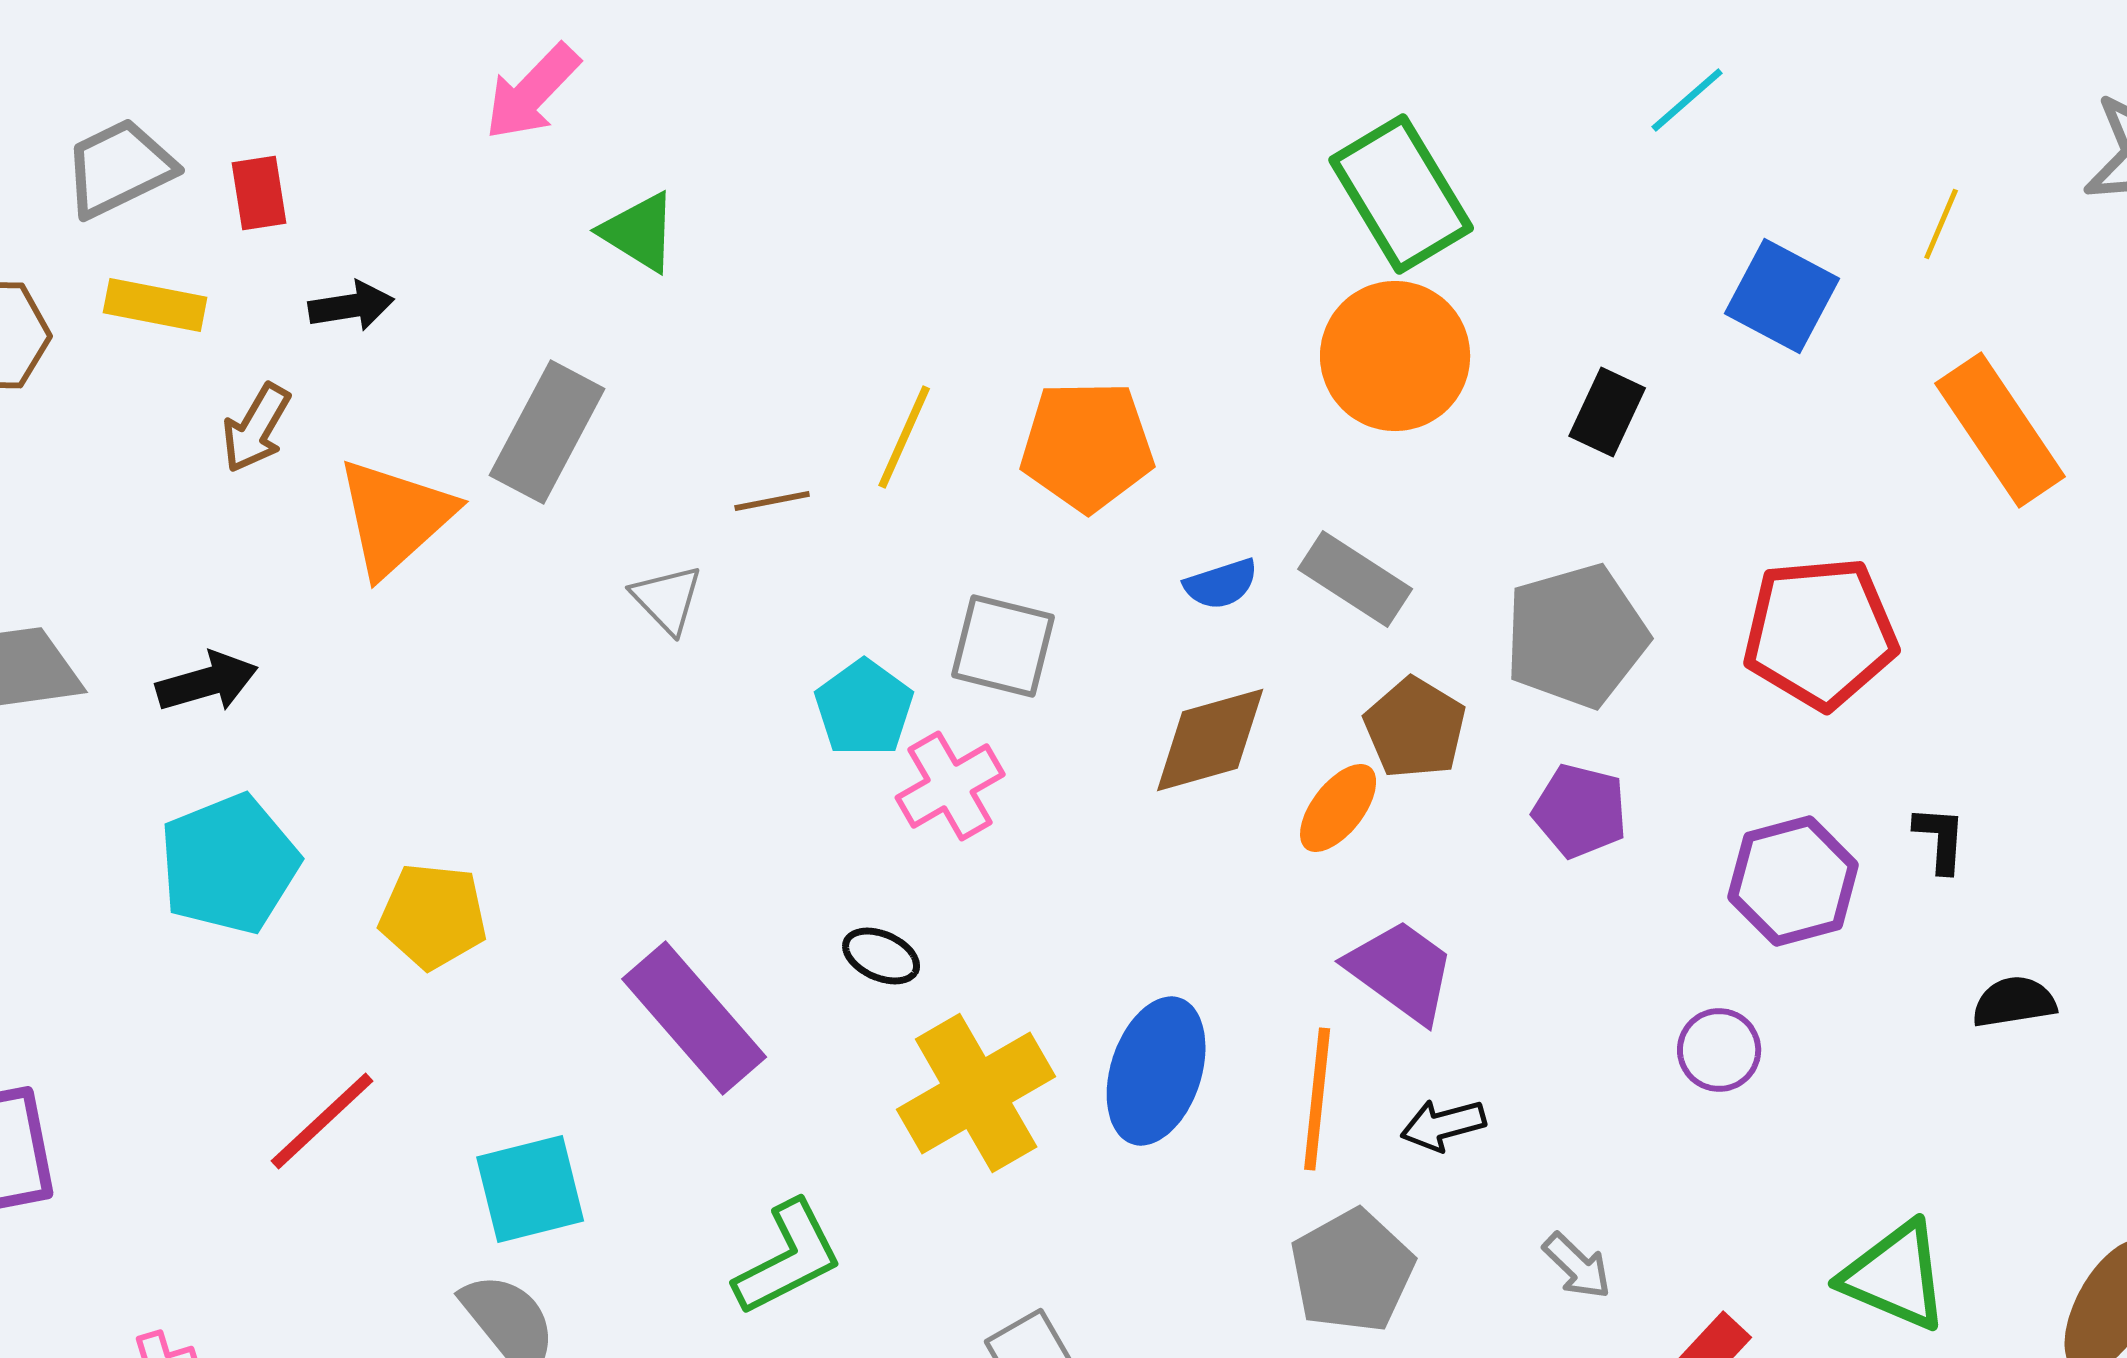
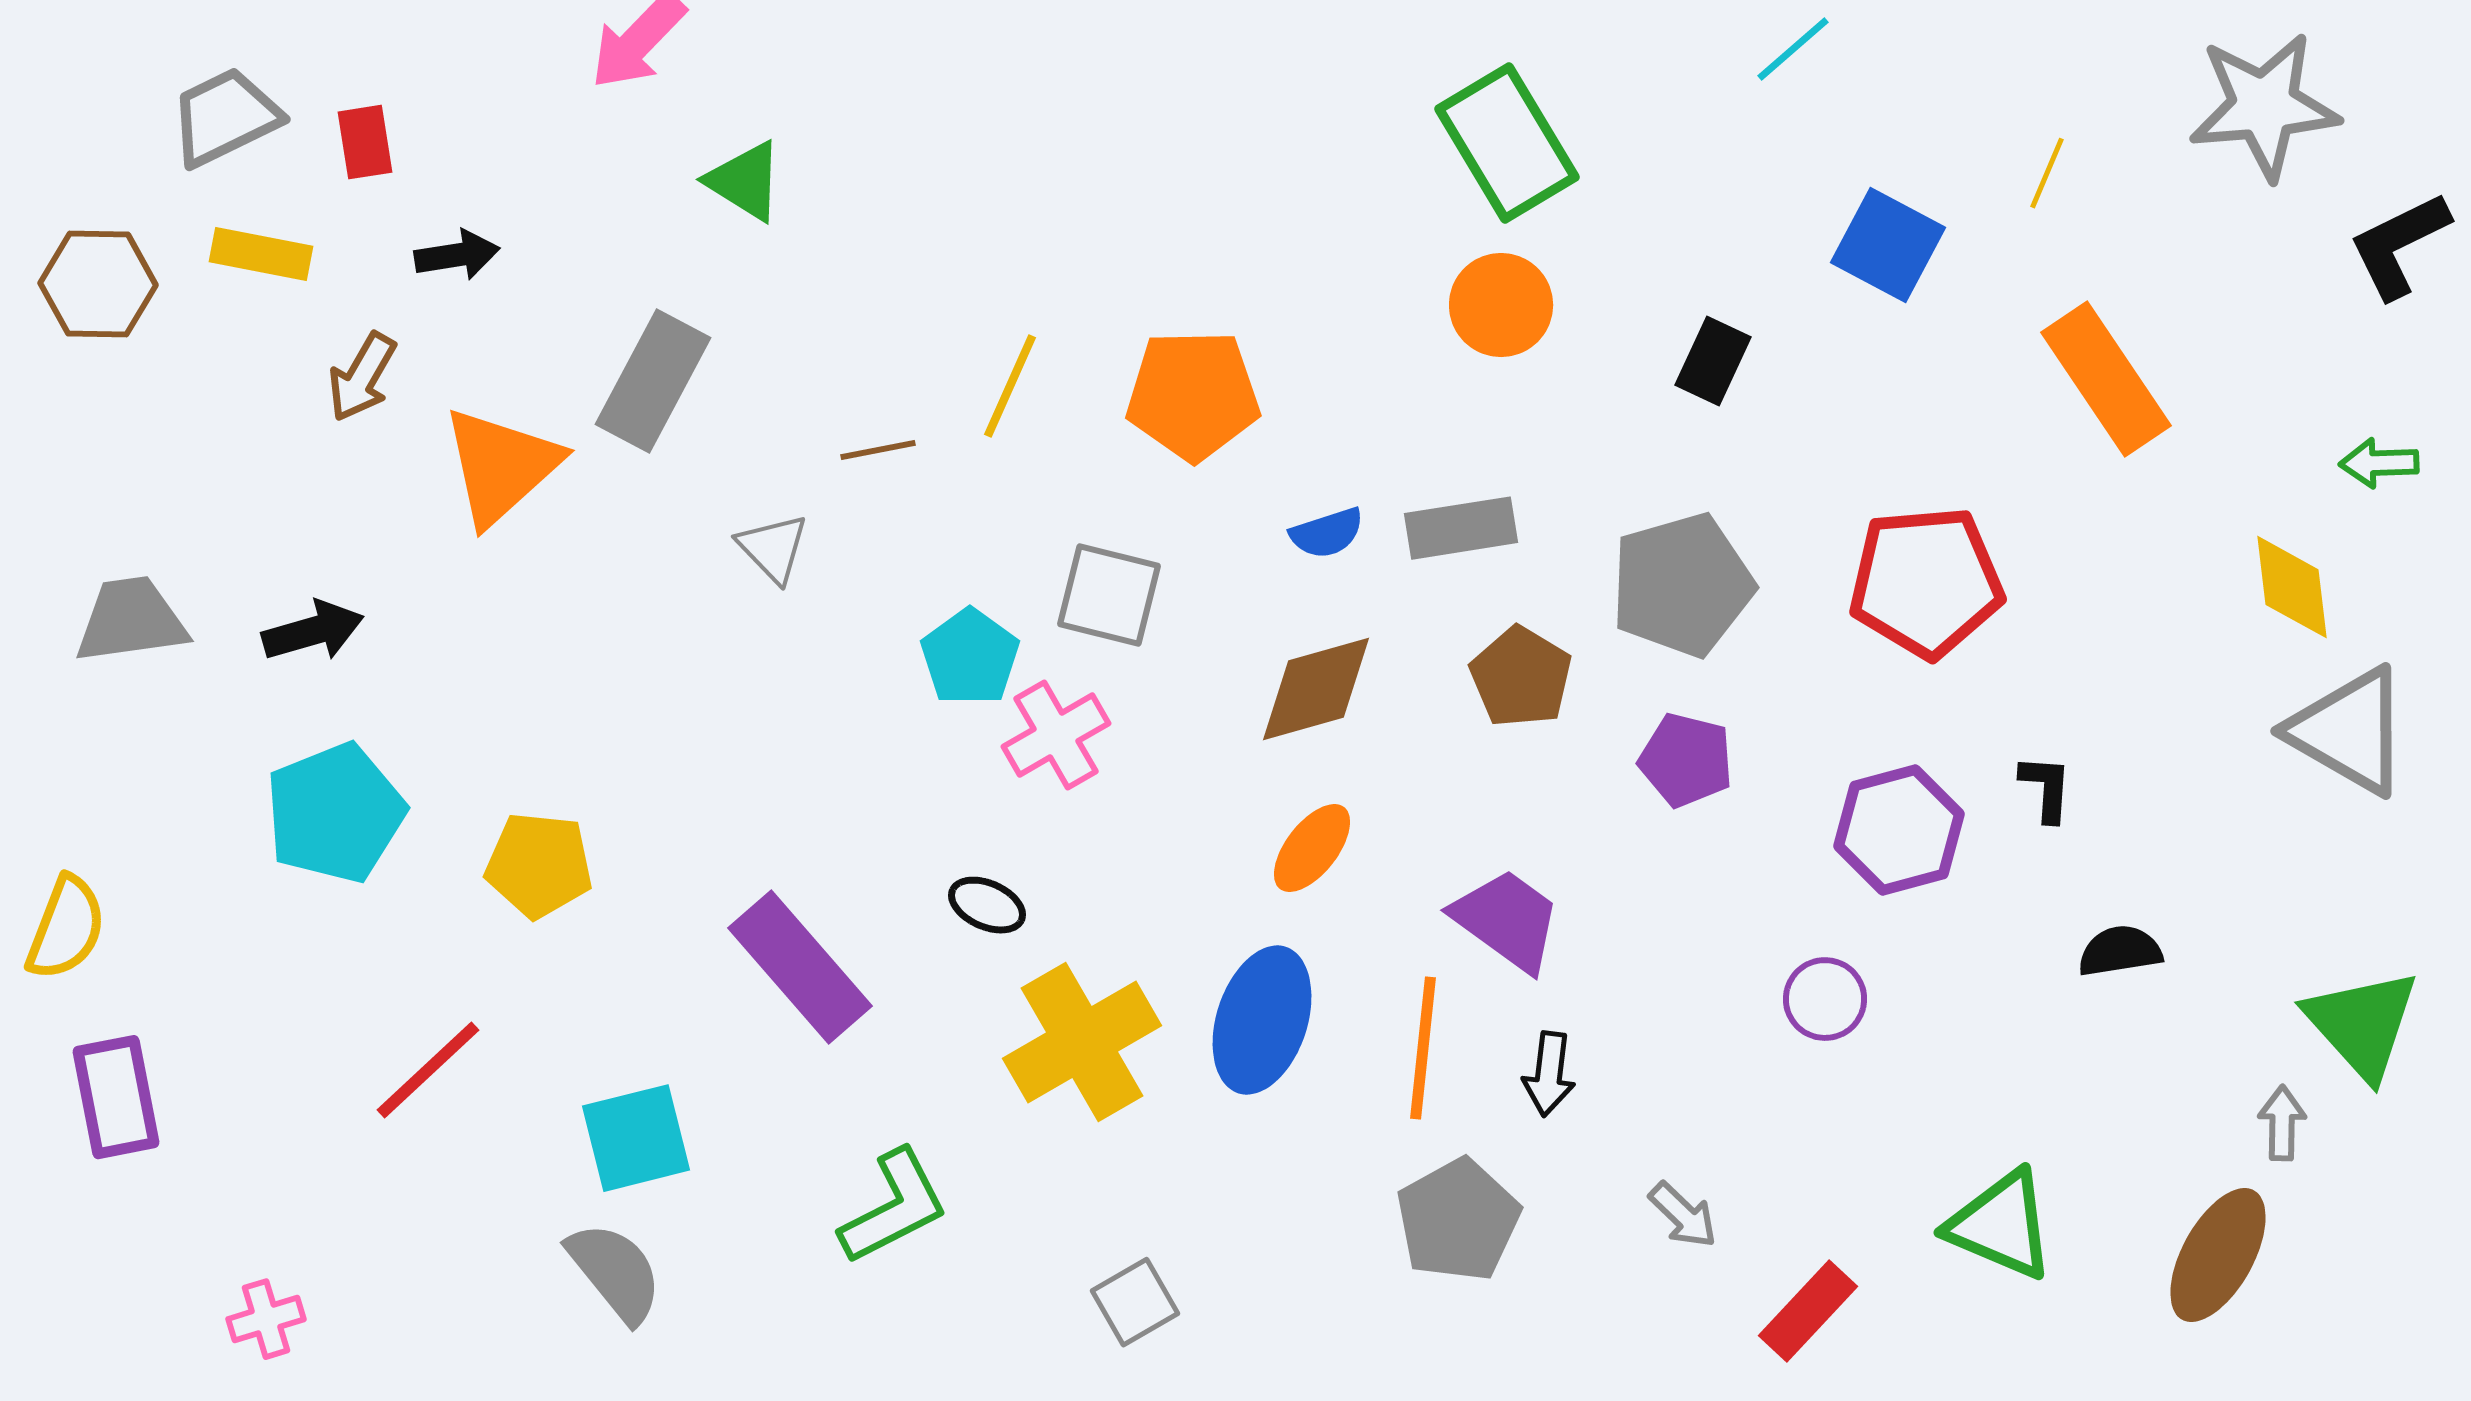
orange circle: (1395, 356) -> (1501, 305), size x0.7
gray rectangle: (1355, 579) -> (1461, 528), turned -42
orange ellipse: (1338, 808) -> (1312, 848), moved
black arrow: (1443, 1125) -> (1549, 1074), turned -68

